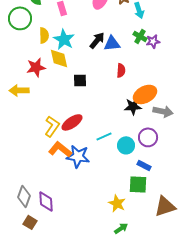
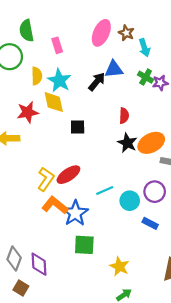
blue triangle: (112, 43) -> (114, 69), moved
black star: (133, 106) -> (127, 143), moved, turned 30
blue star: (78, 156) -> (75, 213), turned 30
green square: (138, 184) -> (84, 245), moved

